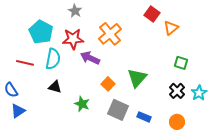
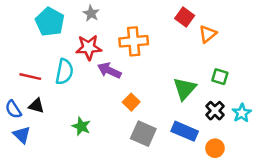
cyan pentagon: (41, 32) -> (50, 22), moved
orange cross: (110, 34) -> (134, 41), turned 35
green triangle: (137, 78) -> (185, 89), moved
black triangle: (55, 87) -> (36, 106), moved
green star: (82, 104) -> (81, 126), moved
blue triangle: (18, 111) -> (22, 135), turned -42
blue rectangle: (144, 117) -> (185, 131), moved, size x1.5

